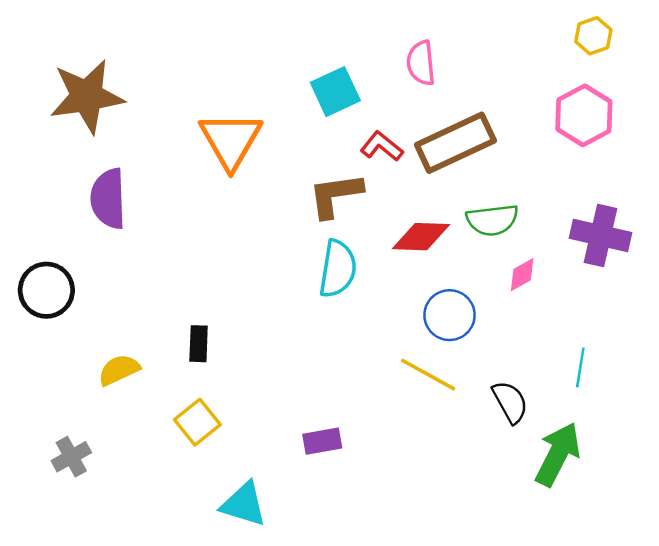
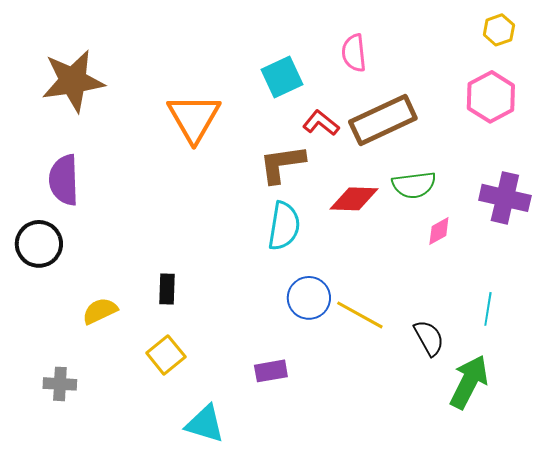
purple semicircle: (108, 199) -> (64, 180), moved
blue circle: (450, 315) -> (309, 298), moved
gray cross: (71, 457) -> (60, 384), turned 32

